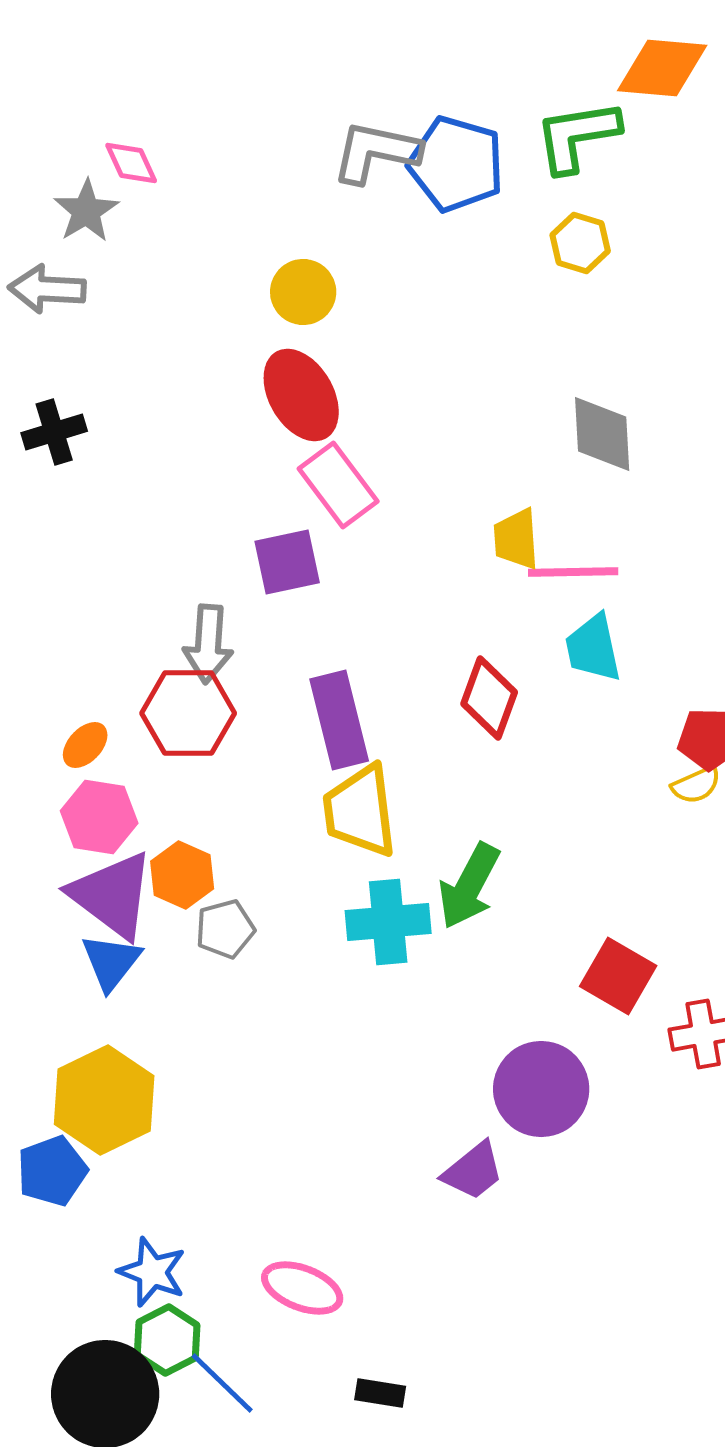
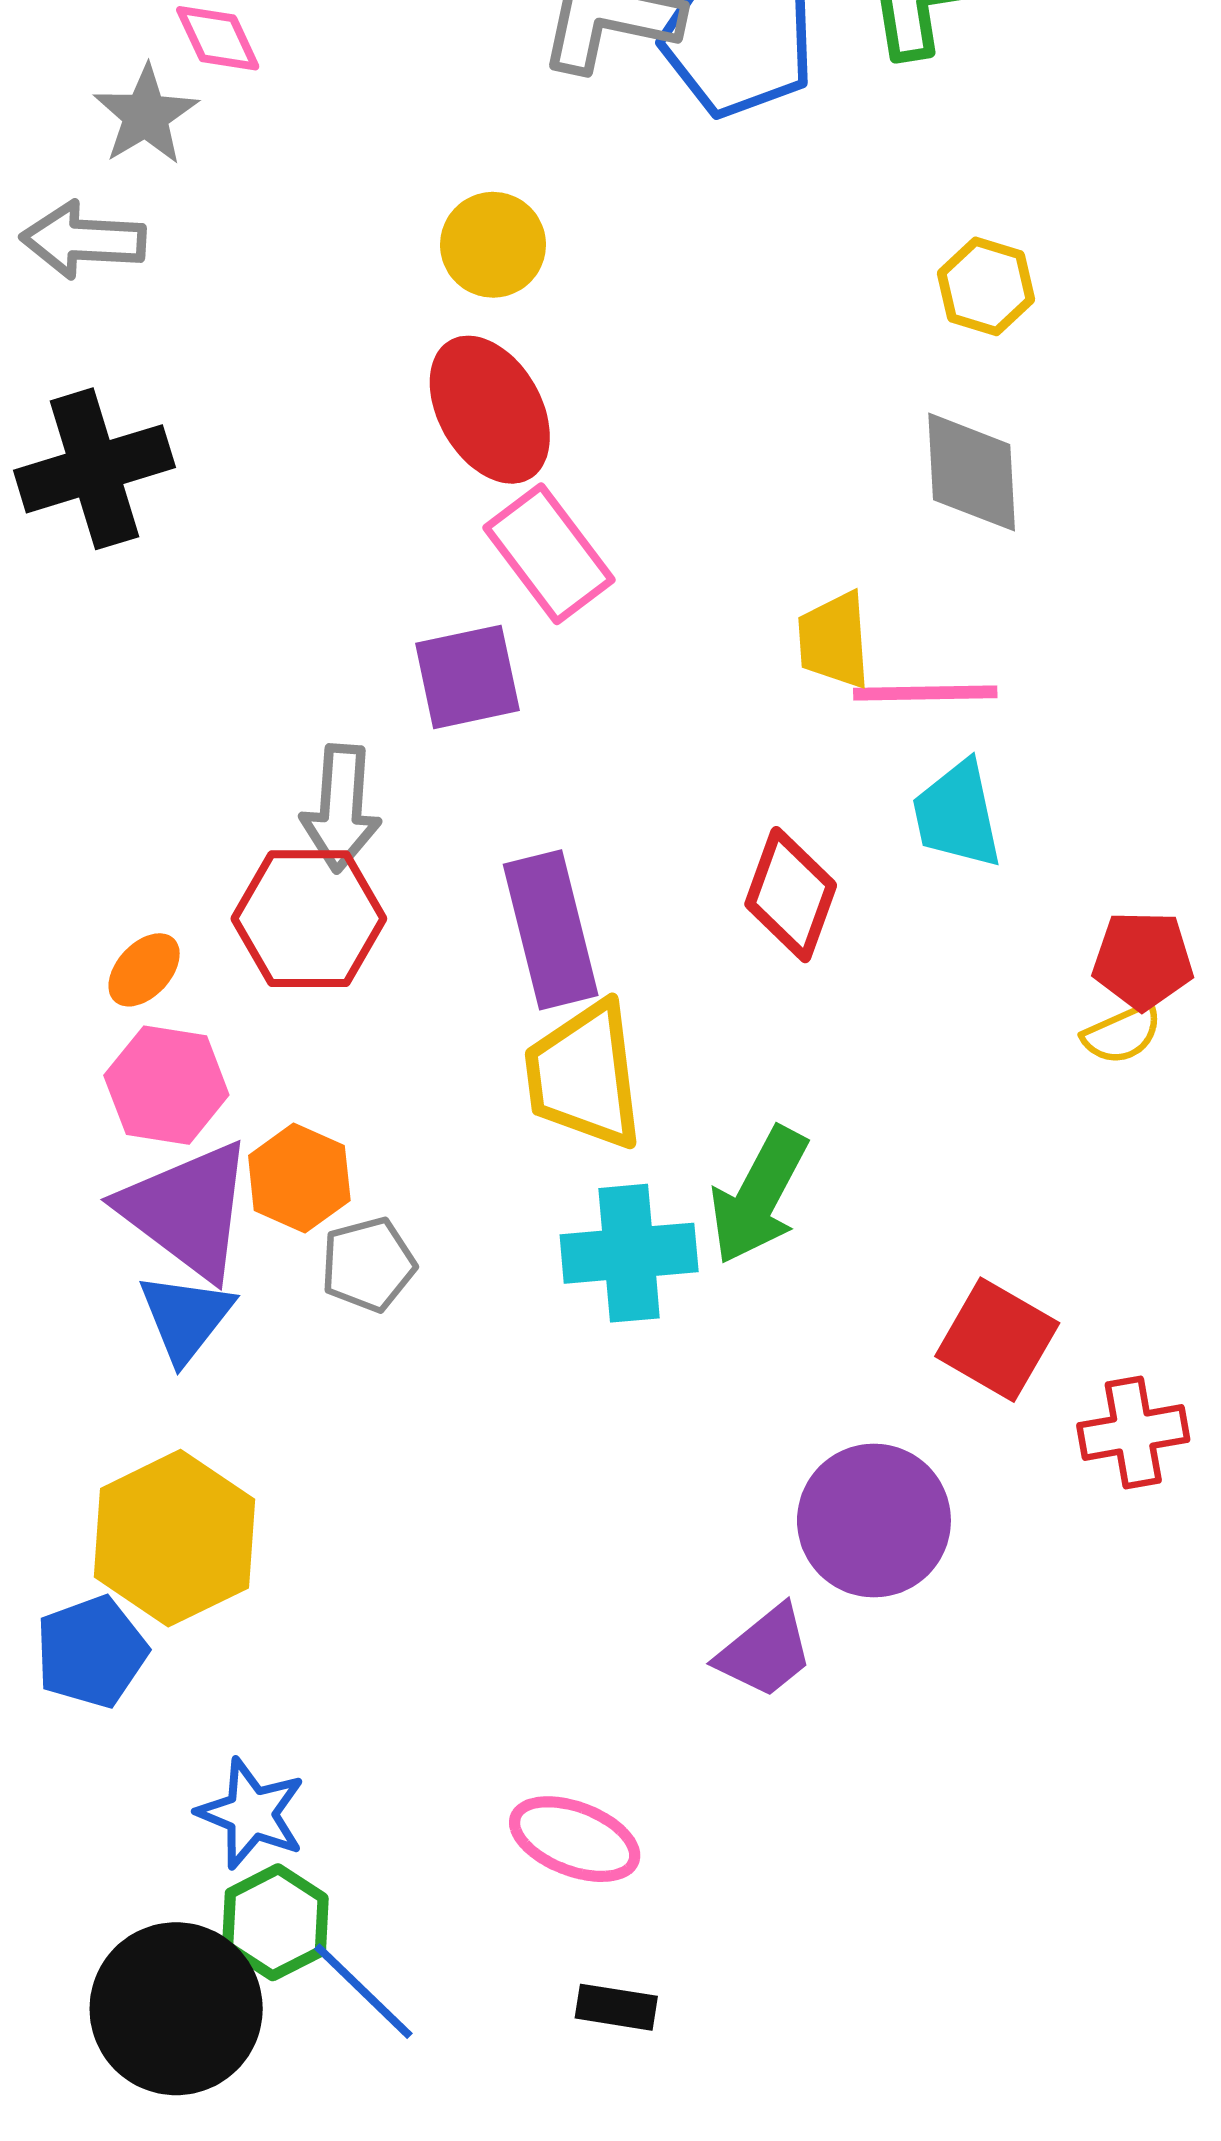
yellow hexagon: (580, 243) -> (986, 286), moved
black cross: (54, 432) -> (94, 469), size x1.5
pink ellipse: (302, 1288) -> (575, 1839), moved

